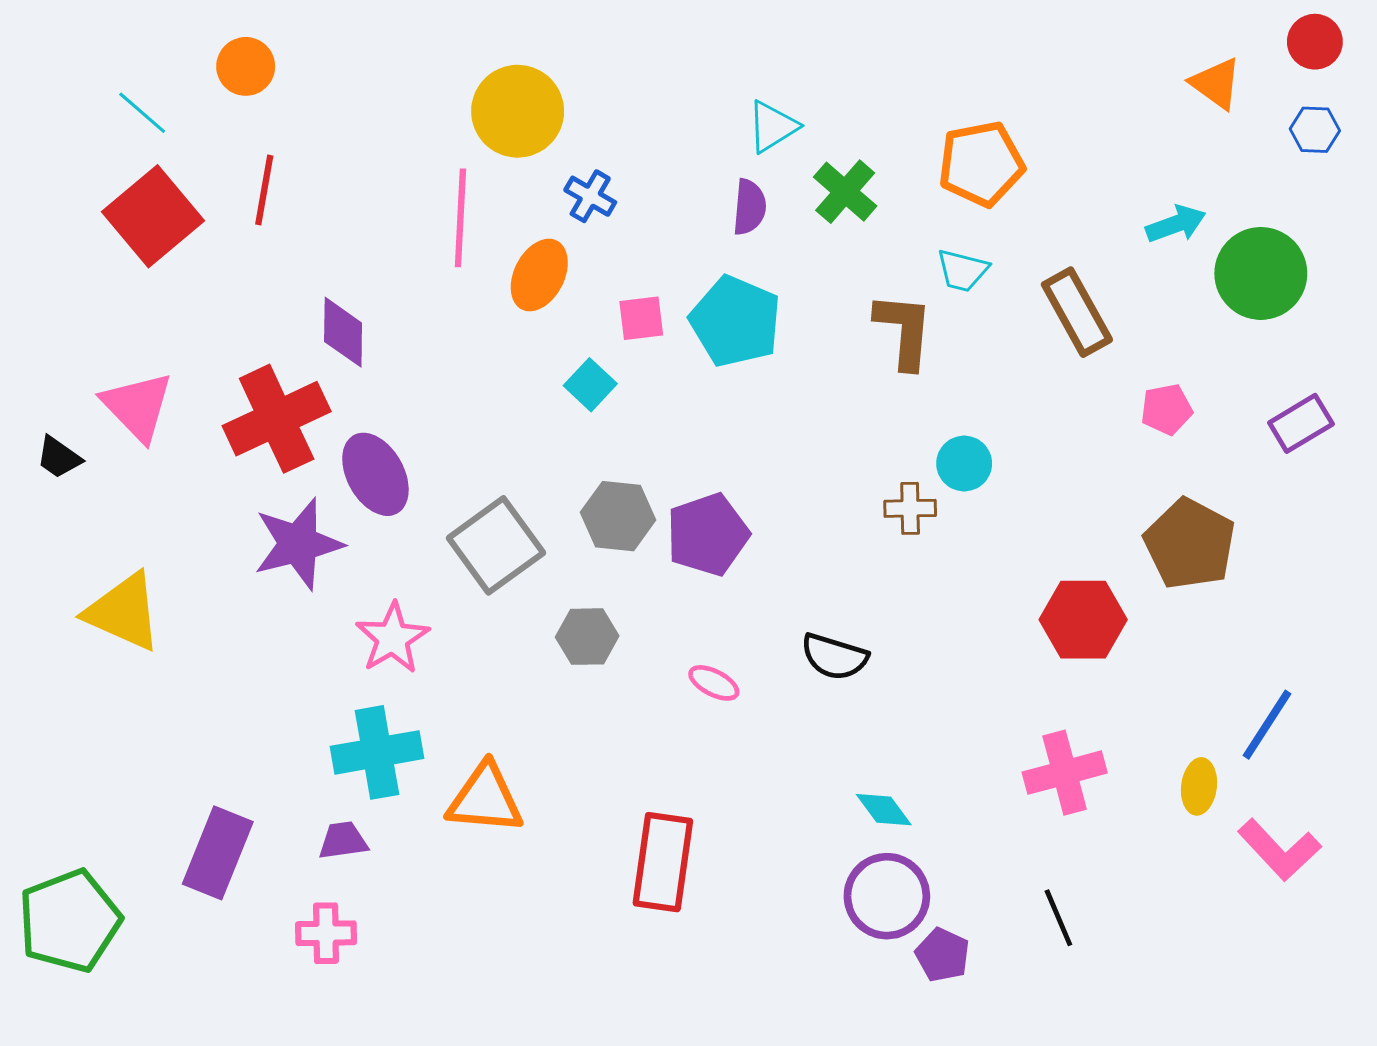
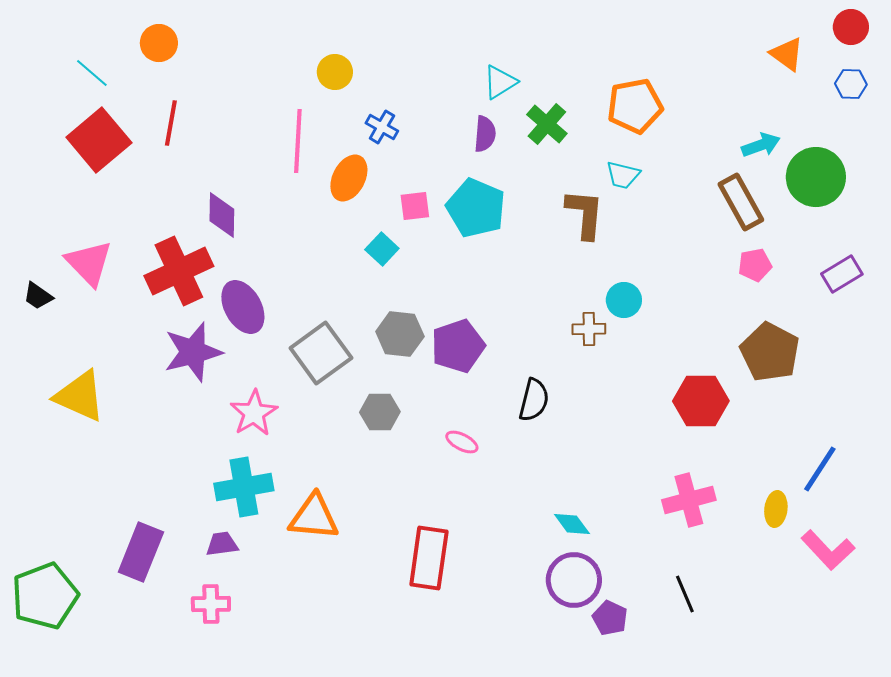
yellow circle: (518, 111) -> (335, 72), size x0.6
brown rectangle: (1077, 312) -> (741, 202), moved
black semicircle: (834, 657) -> (534, 400), moved, turned -93

